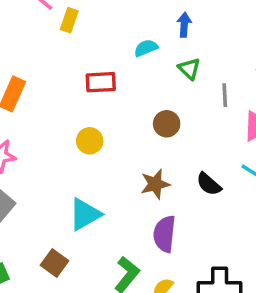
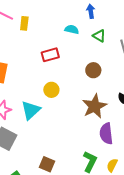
cyan semicircle: (146, 48) -> (72, 29), turned 48
brown star: (155, 184) -> (95, 106), size x1.4
cyan triangle: (85, 214) -> (31, 110), moved

